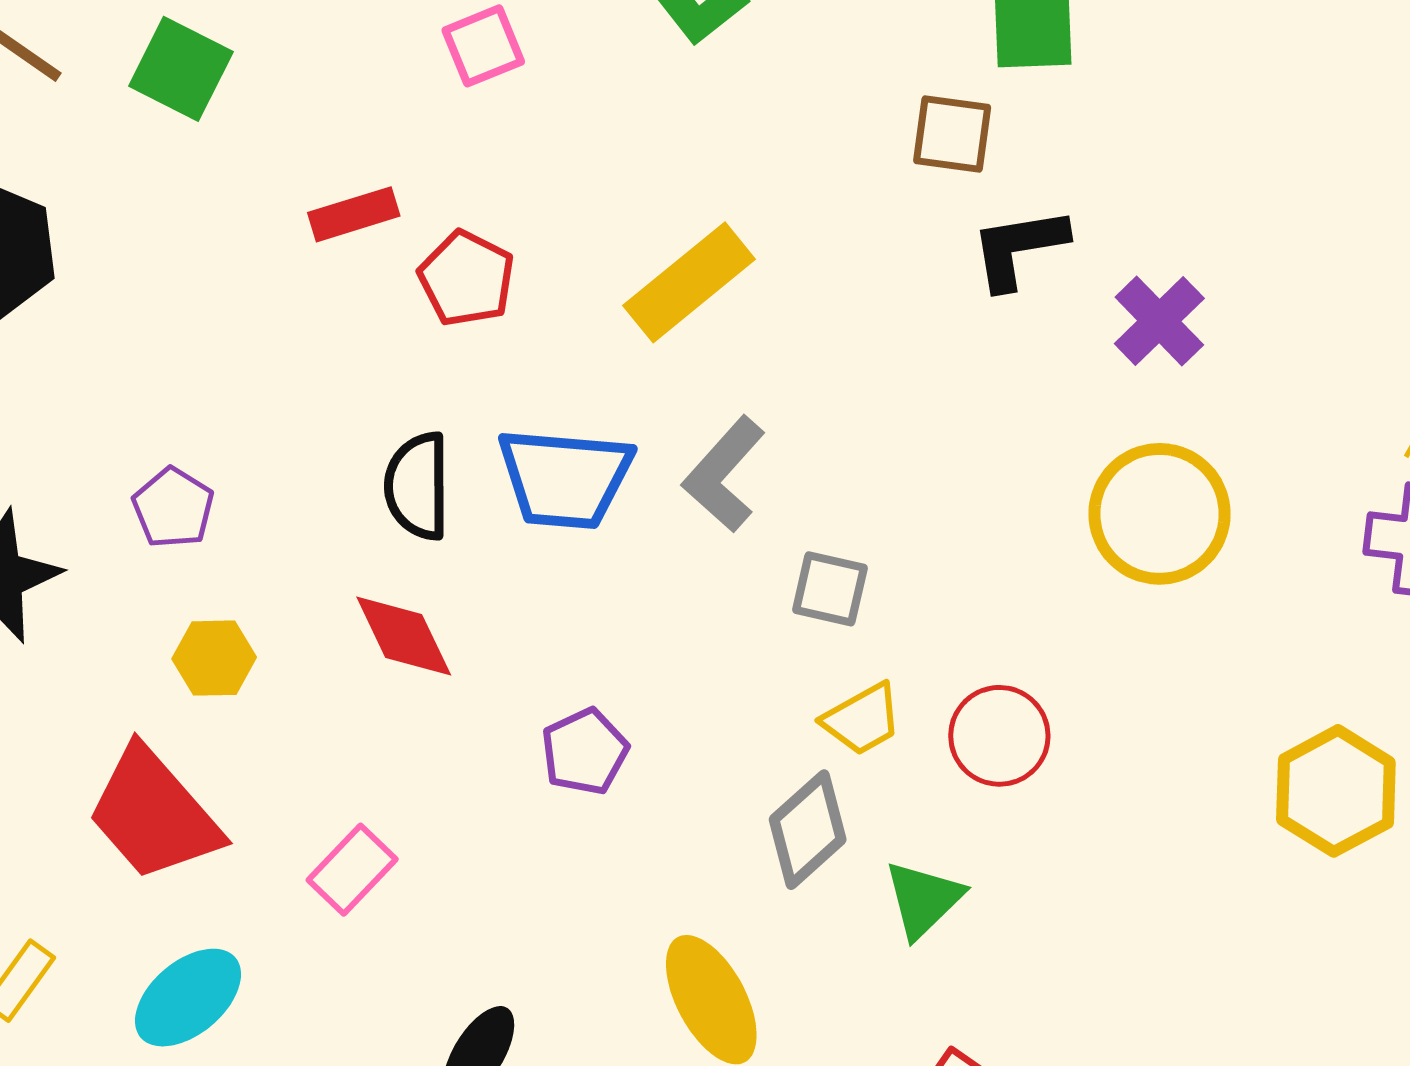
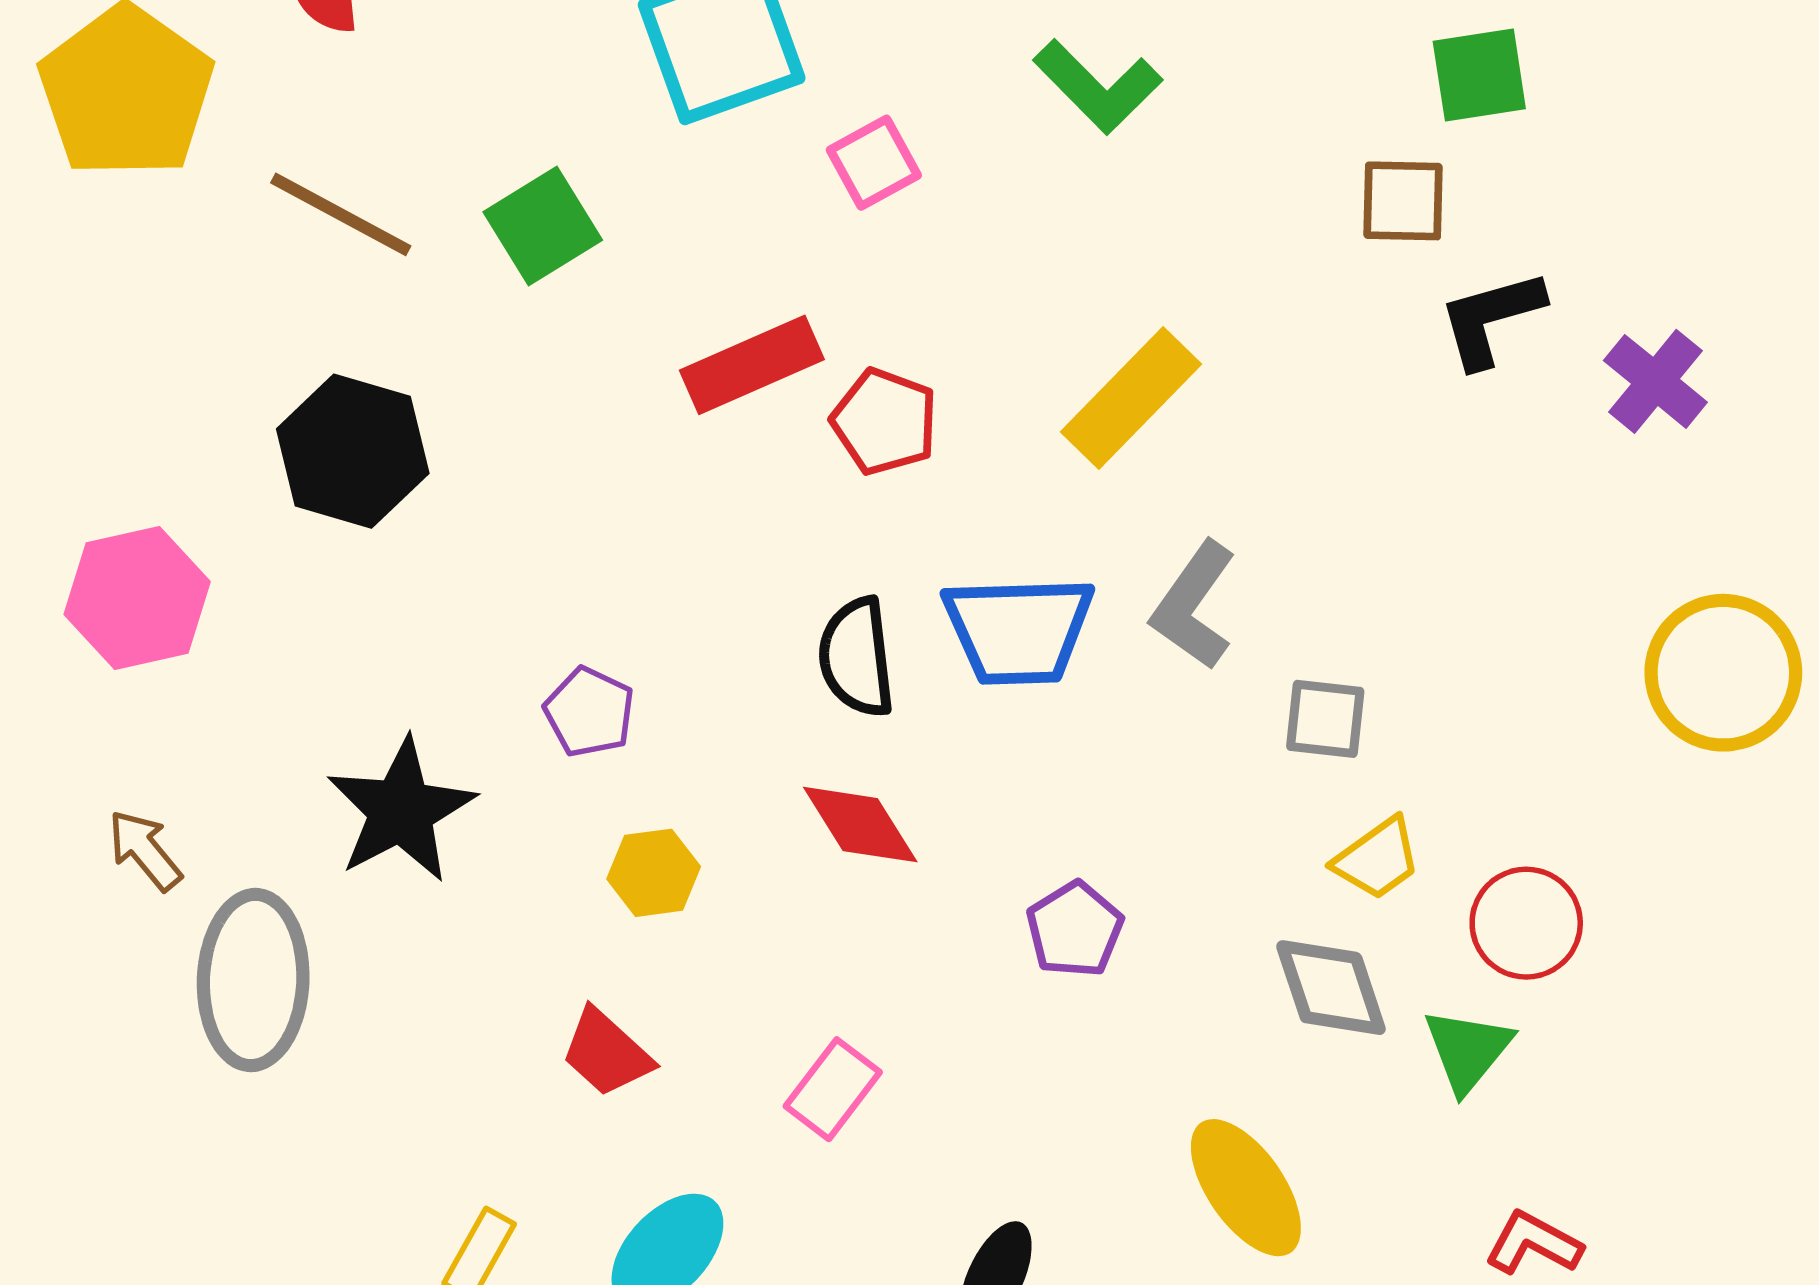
green square: (181, 69) -> (543, 226), turned 38
red rectangle: (354, 214) -> (752, 365), size x1.4
yellow circle: (1159, 514) -> (1723, 673), moved
red circle: (999, 736) -> (1526, 923), moved
red trapezoid: (154, 814) -> (606, 1053), size x0.6
gray diamond: (808, 830) -> (1331, 988), turned -60

